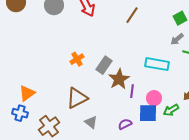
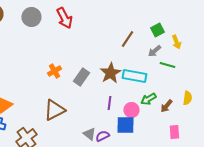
brown line: (132, 15) -> (127, 39), moved
brown star: (119, 79) -> (110, 73), moved
green arrow: (171, 110) -> (148, 99), moved
gray triangle: (91, 122) -> (89, 134), moved

